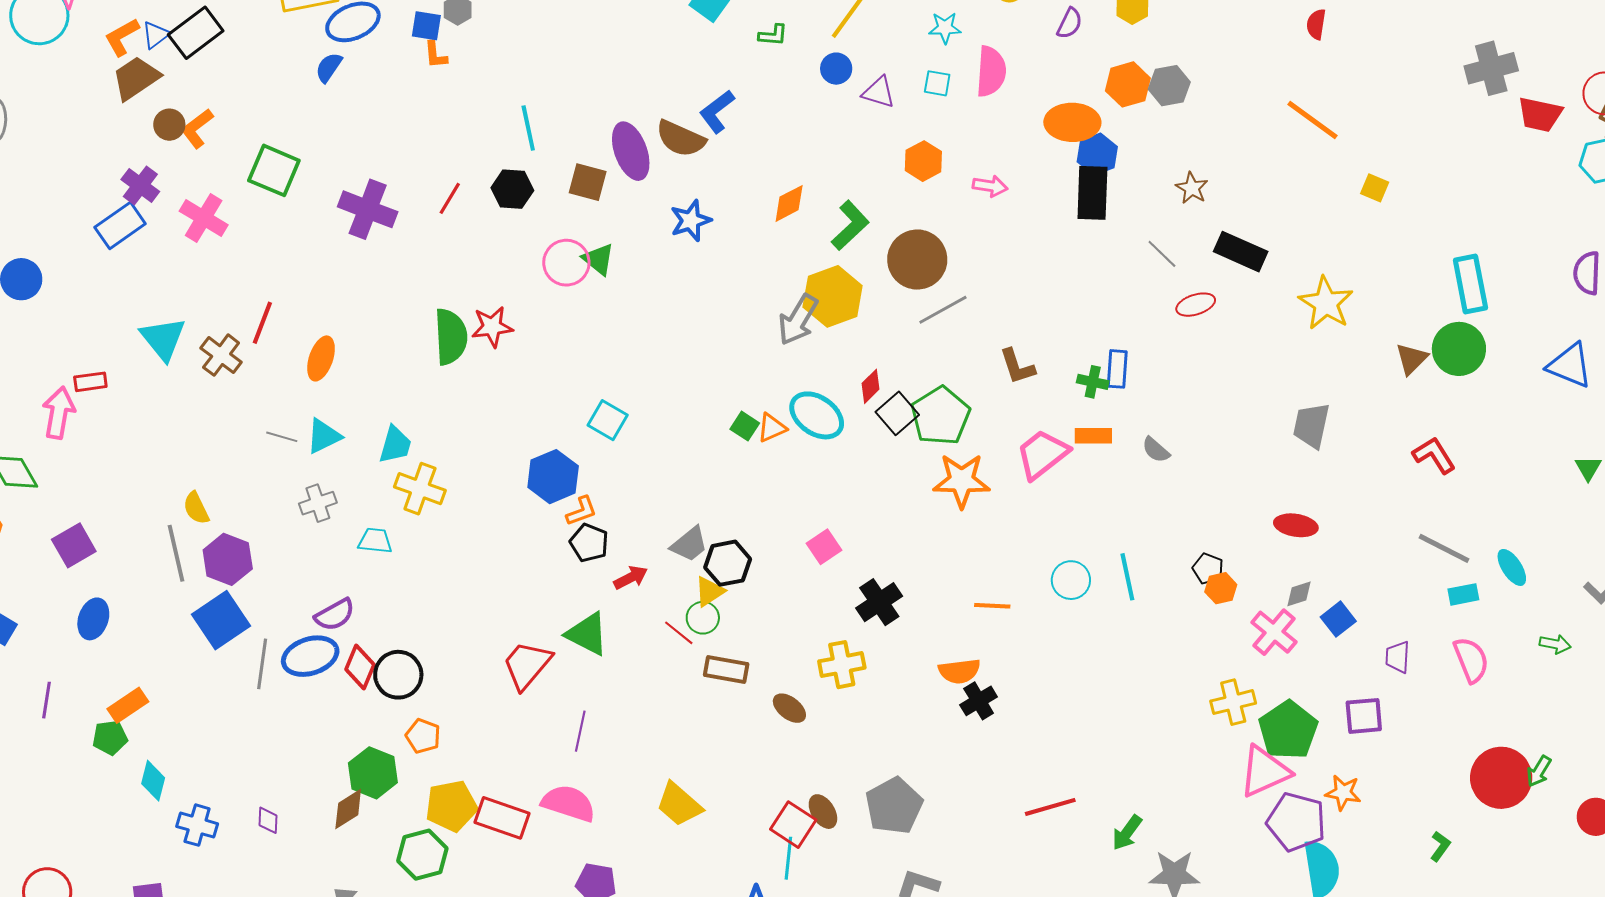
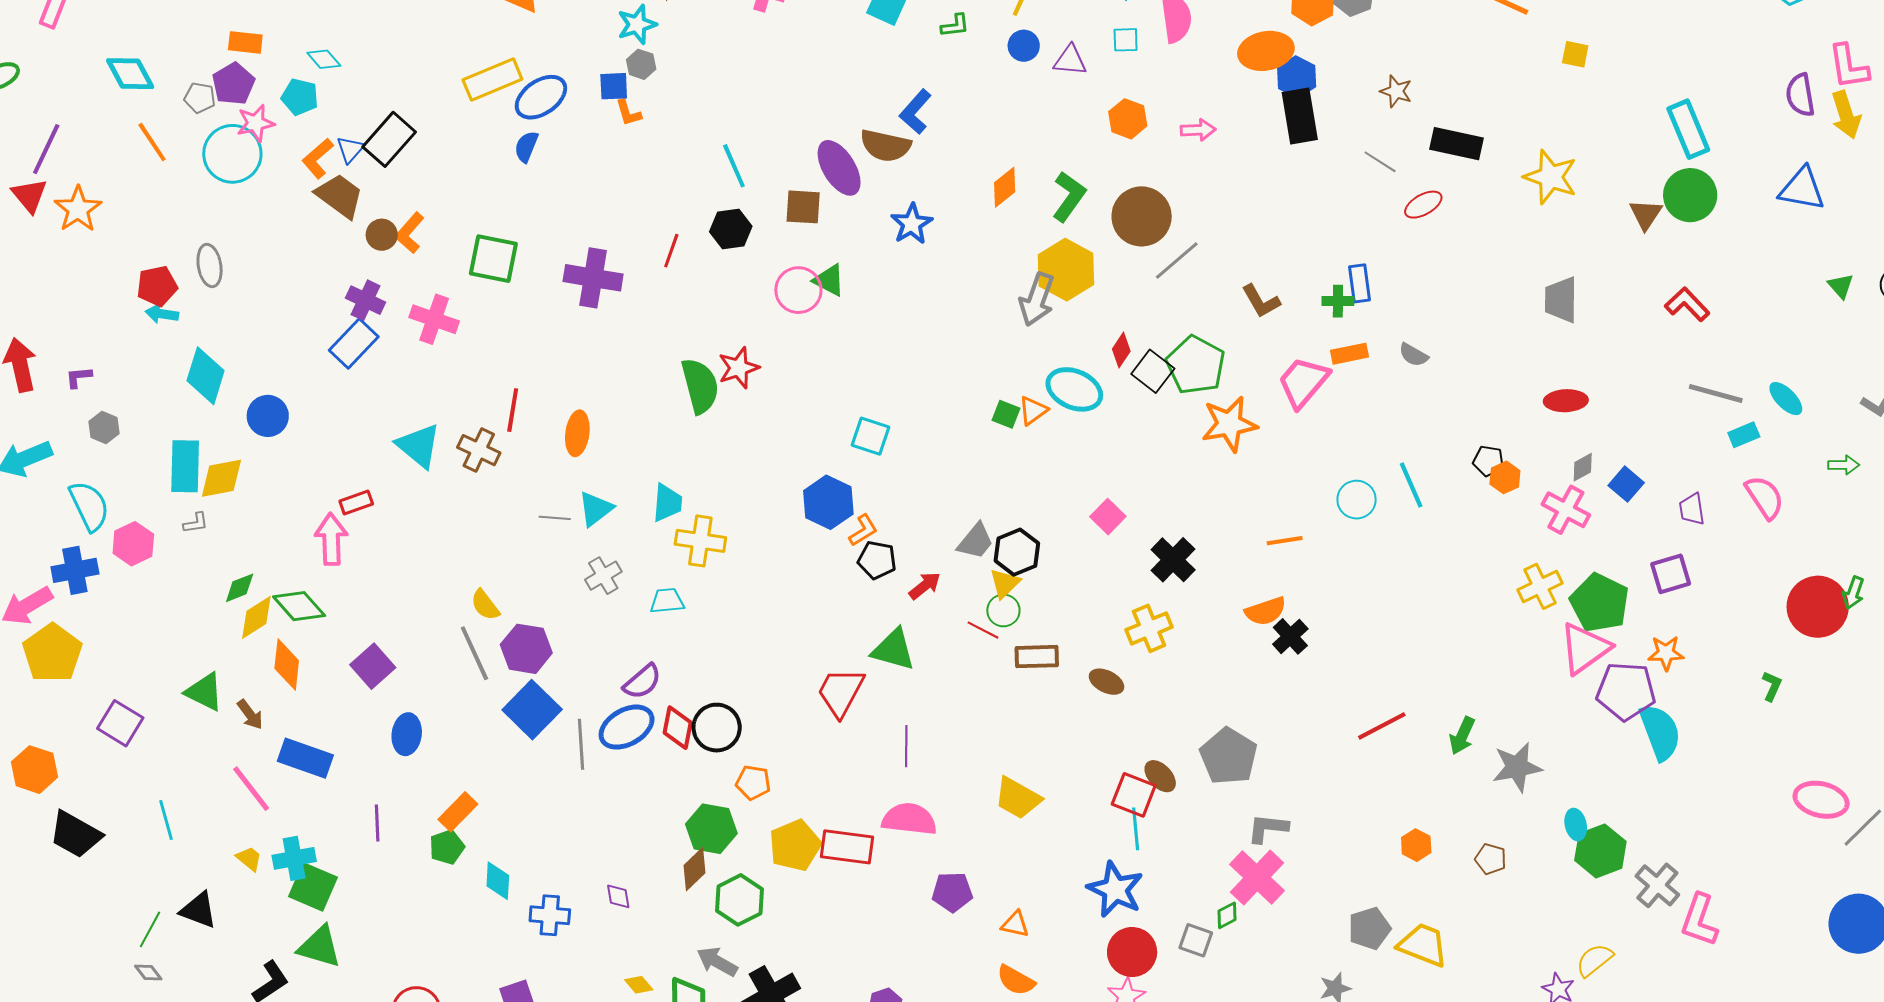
brown trapezoid: (136, 78) -> (340, 196), turned 82
green hexagon: (422, 855) -> (739, 900), moved

